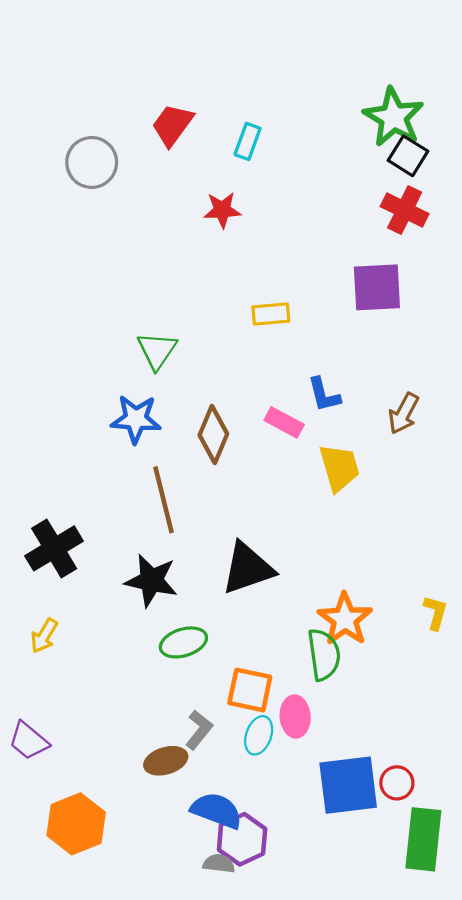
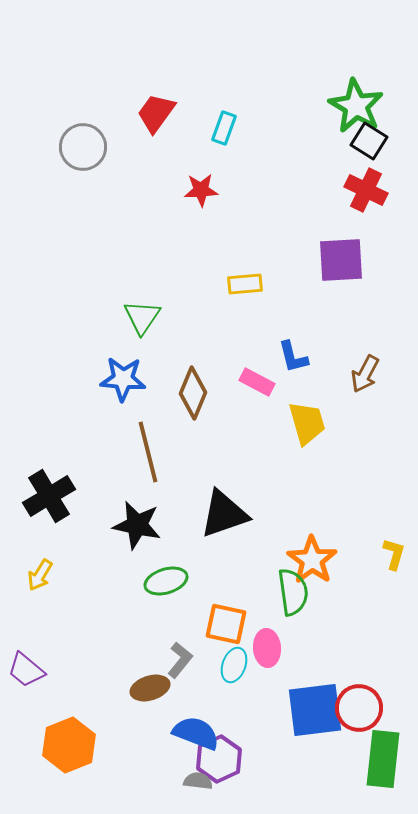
red circle: (397, 783) -> (359, 708), size x1.5

